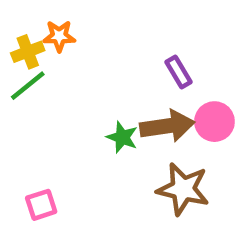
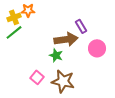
brown arrow: (167, 126) -> (66, 39), moved
brown star: (183, 189) -> (63, 81), moved
pink square: (41, 205) -> (37, 77), moved, turned -32

